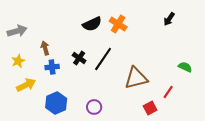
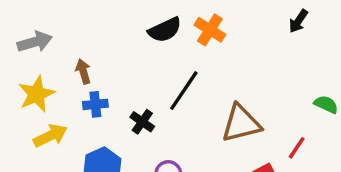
black cross: (79, 58) -> (142, 122), moved
yellow star: (18, 61) -> (36, 94), size x1.5

